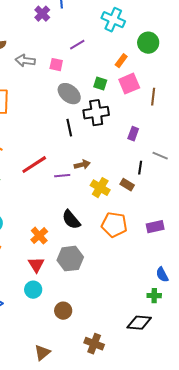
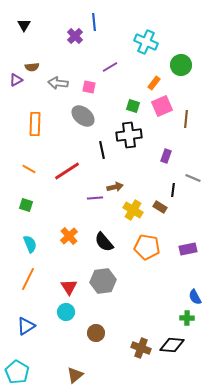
gray ellipse: (69, 94) -> (83, 116), moved
red line: (34, 165) -> (67, 171), moved
orange cross: (39, 236) -> (69, 236), moved
brown cross: (94, 344) -> (141, 348), moved

